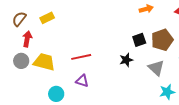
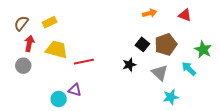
black square: (139, 40) -> (142, 44), turned -32
yellow trapezoid: (44, 62) -> (57, 50), moved
purple triangle: (82, 81) -> (75, 90), moved

